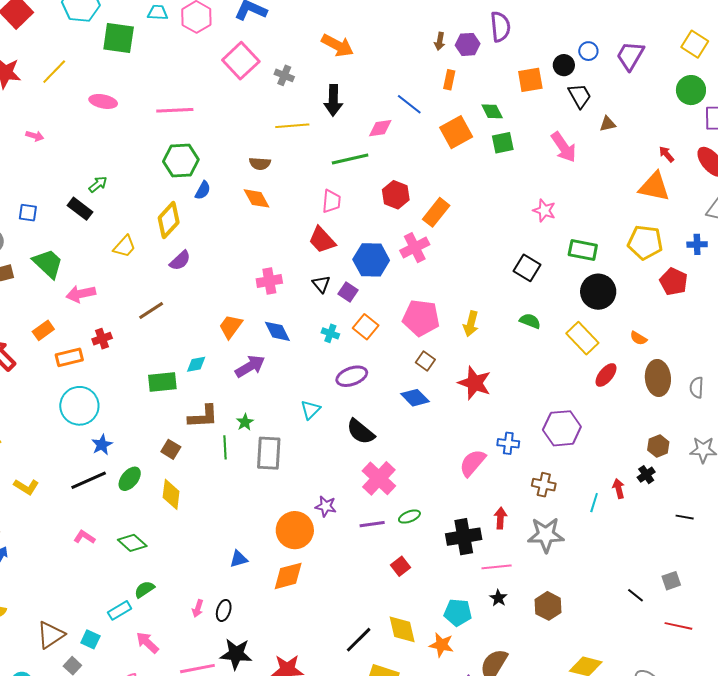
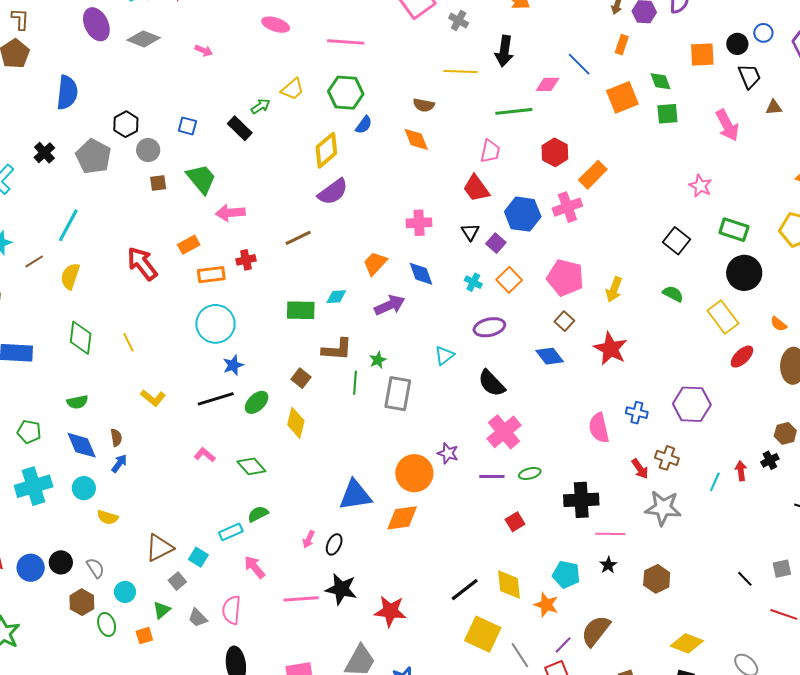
yellow trapezoid: (125, 246) -> (293, 89), moved
purple semicircle: (180, 261) -> (333, 192), size x1.4
pink semicircle: (473, 463) -> (599, 428), turned -60
red arrow: (500, 518) -> (640, 469), moved, turned 135
blue triangle: (239, 559) -> (355, 495), size x1.8

